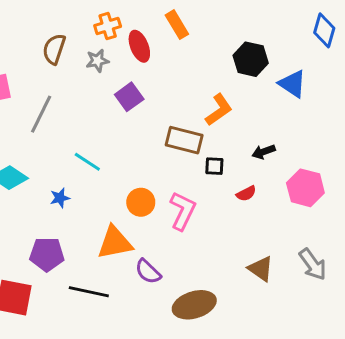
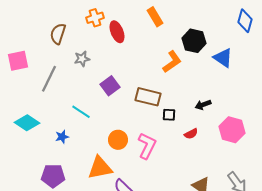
orange rectangle: (177, 25) -> (155, 17), moved
gray star: (97, 61) -> (82, 59), moved
purple square: (129, 97) -> (110, 86), moved
orange L-shape: (219, 110) -> (172, 62), moved

